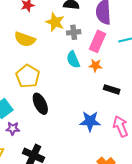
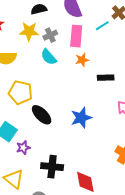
cyan semicircle: (73, 60) -> (49, 57), moved
blue star: (90, 121) -> (81, 118), moved

